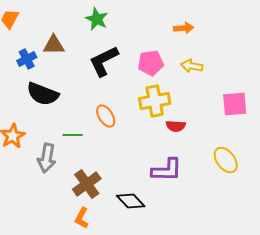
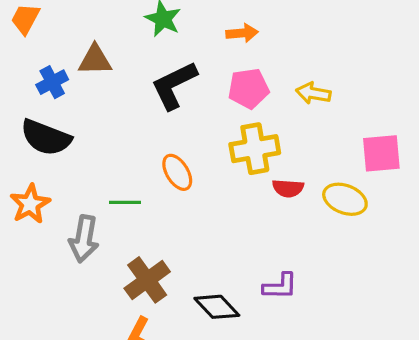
orange arrow: (184, 28) -> (242, 33), moved
black semicircle: (43, 94) -> (46, 138), moved
yellow ellipse: (226, 160) -> (345, 199), moved, turned -32
purple L-shape: (167, 170) -> (280, 286), moved, size x0.7

